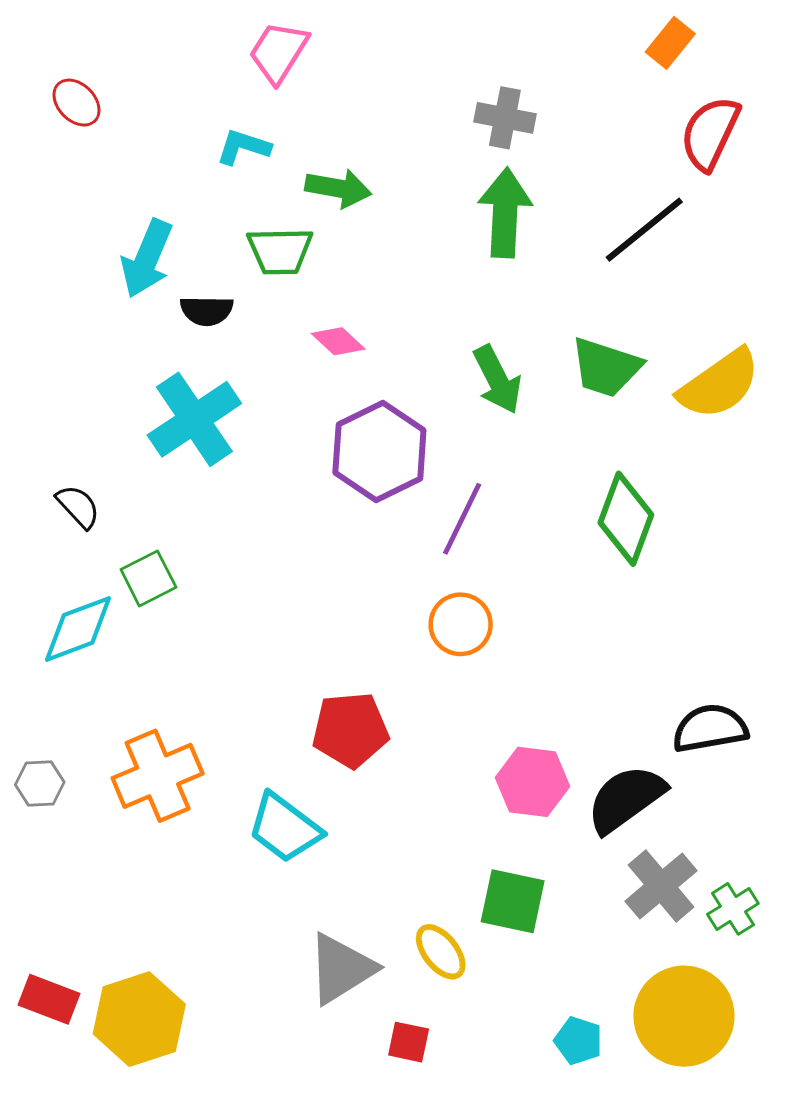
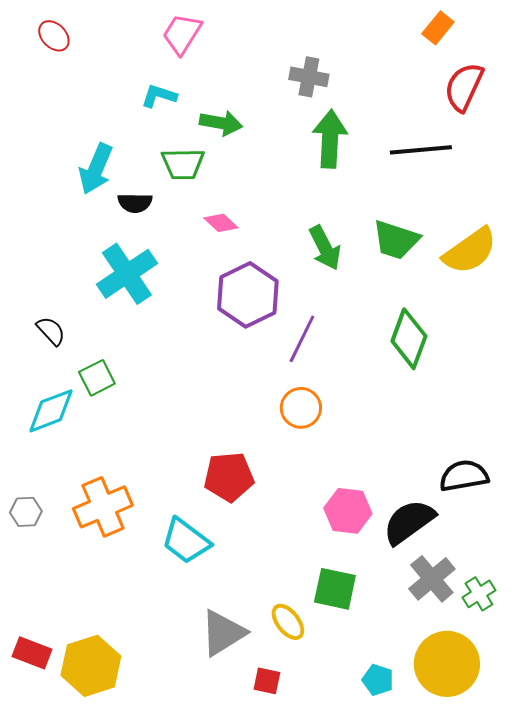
red ellipse: (77, 103) -> (54, 36), moved
gray cross: (505, 118) -> (309, 77), moved
black line: (644, 230) -> (421, 150), turned 34

